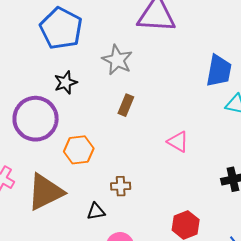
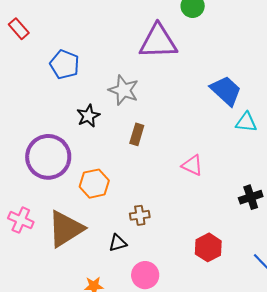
blue pentagon: (61, 28) -> (65, 64), size x0.7
blue trapezoid: (219, 71) -> (226, 91), turned -52
black star: (66, 83) -> (88, 116), moved

